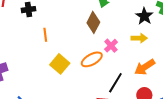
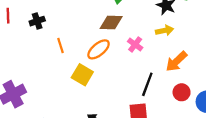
brown diamond: (93, 22) -> (111, 22), turned 75
orange ellipse: (92, 59) -> (99, 49), moved

